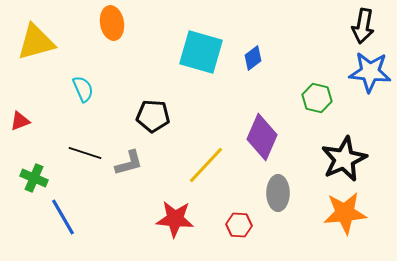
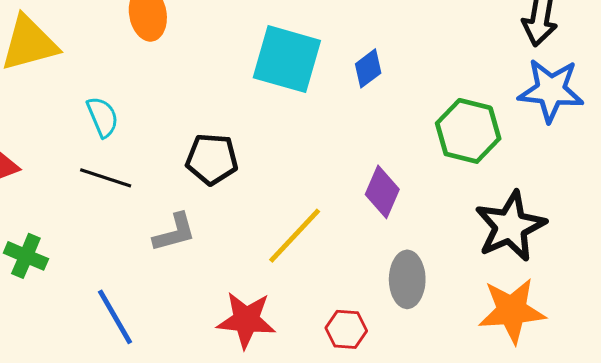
green hexagon: (317, 98) -> (468, 131), size x1.4
purple diamond: (262, 137) -> (382, 192), size x0.7
black line: (85, 153) -> (106, 178), moved
blue line: (63, 217) -> (115, 317), moved

